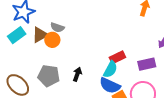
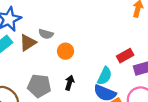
orange circle: (52, 40) -> (66, 51), moved
red rectangle: (117, 57) -> (125, 56), moved

